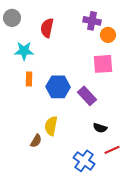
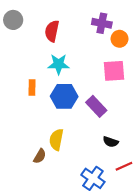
cyan star: (24, 51) -> (59, 64), moved

